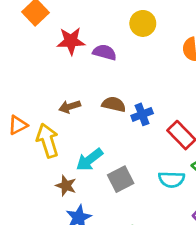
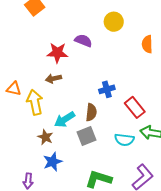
red star: (71, 41) -> (57, 53), moved
brown semicircle: (114, 104) -> (91, 112), moved, turned 78
orange triangle: (18, 125) -> (14, 89), turned 35

